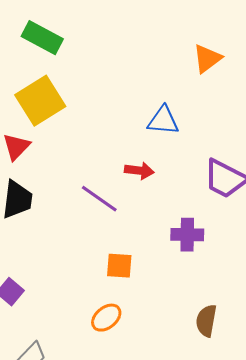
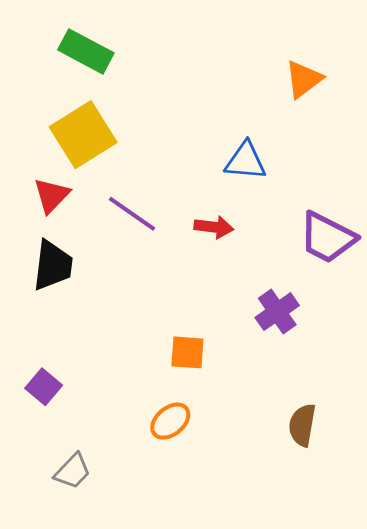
purple line: (99, 199) -> (132, 214), moved
purple cross: (187, 235) -> (277, 312), turned -36

